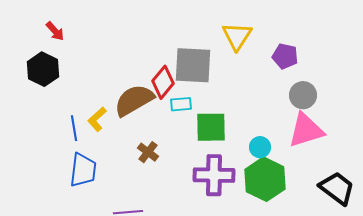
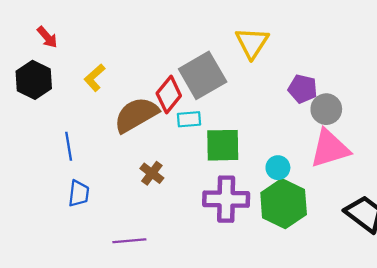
purple pentagon: (285, 56) -> (303, 89), moved
gray square: (193, 65) -> (203, 75), turned -33
yellow L-shape: (97, 119) -> (95, 78), moved
blue trapezoid: (83, 170) -> (79, 194), size x0.7

